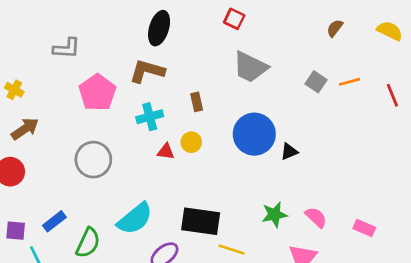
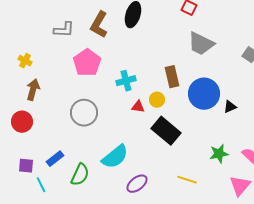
brown L-shape: (147, 71) -> (99, 25), moved, turned -76
brown rectangle: (197, 102) -> (172, 77), moved, size x1.5
brown arrow: (25, 129) -> (33, 90), turned -40
black rectangle: (201, 221) -> (166, 131), moved, turned 32

